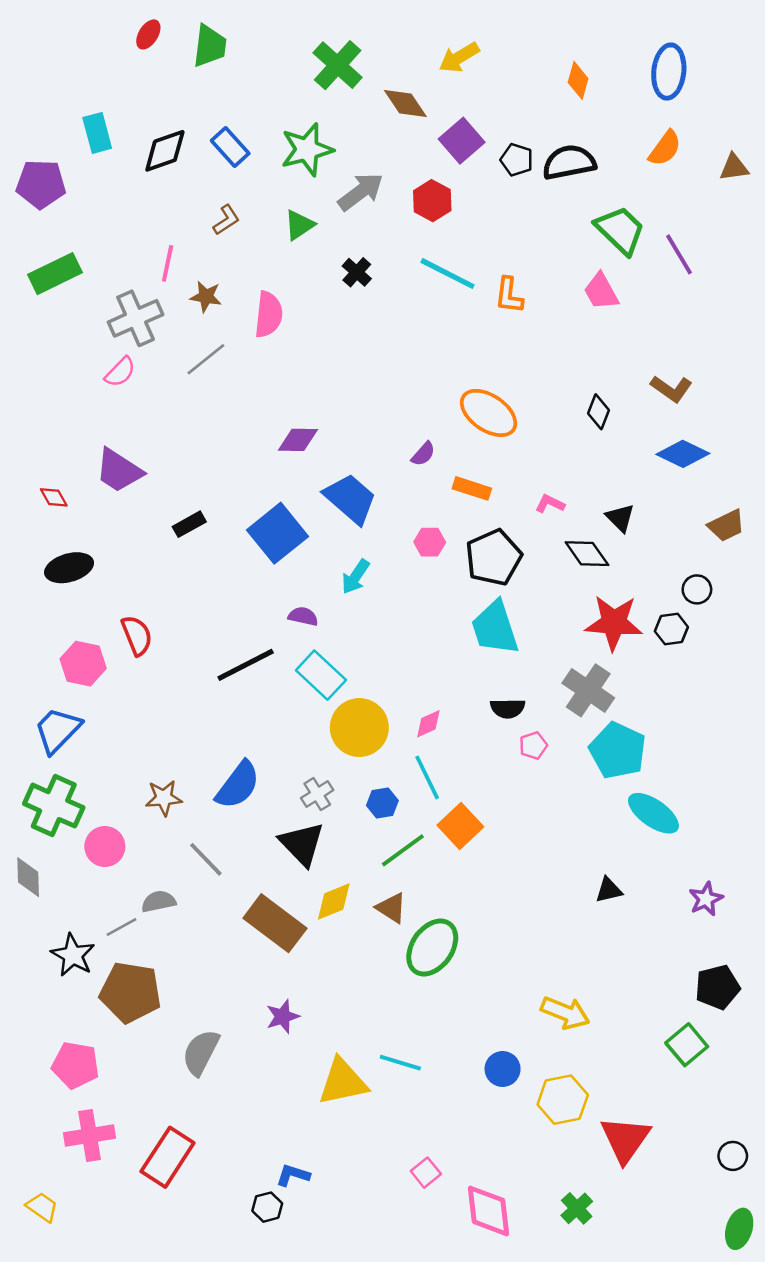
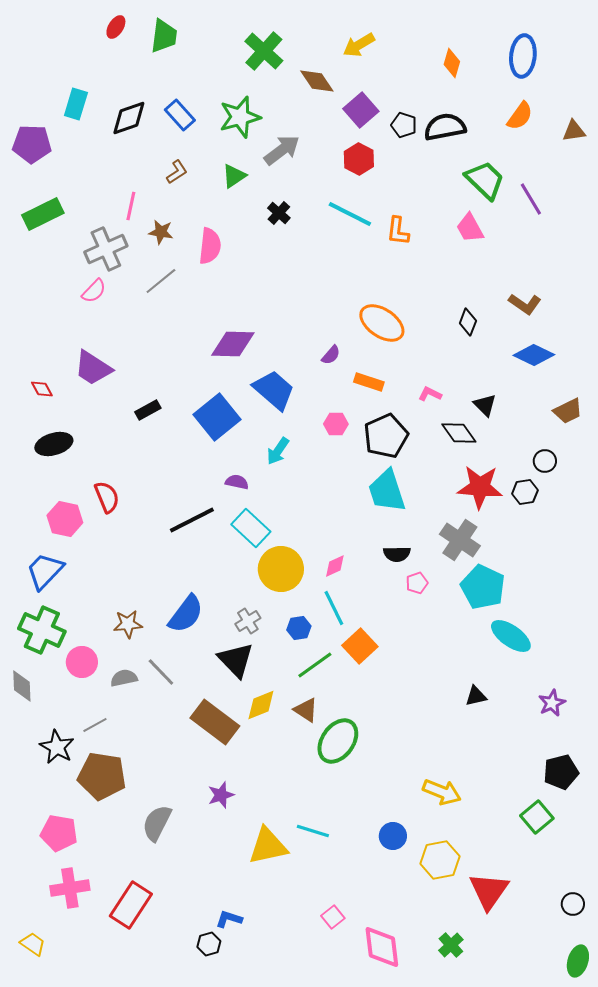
cyan rectangle: (97, 133) -> (76, 104), turned 32
red hexagon: (432, 201) -> (359, 159), moved
purple diamond: (298, 440) -> (233, 344), size x1.4
gray semicircle: (159, 901) -> (124, 678), moved

